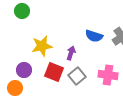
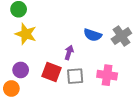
yellow star: (42, 46) -> (26, 34), moved, turned 30
gray square: (77, 76) -> (75, 76), turned 36

